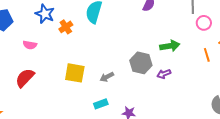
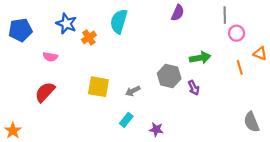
purple arrow: (164, 74) -> (194, 88), turned -96
cyan rectangle: (101, 104) -> (126, 120), turned -32

